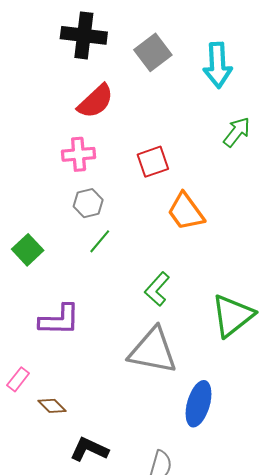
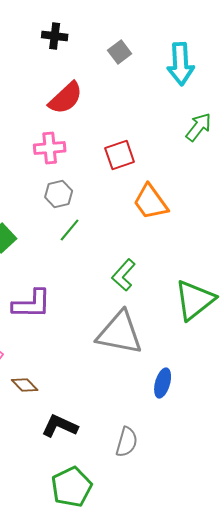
black cross: (84, 35) -> (55, 36), size x0.6
gray square: (153, 52) -> (120, 52), size x0.7
blue ellipse: (199, 404) -> (163, 383), size x0.7

